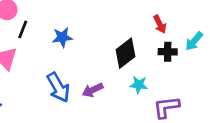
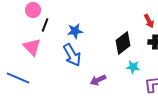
blue arrow: (58, 87) -> (72, 55), moved
purple arrow: (93, 90) -> (98, 80), moved

